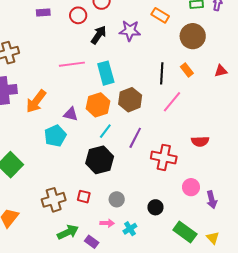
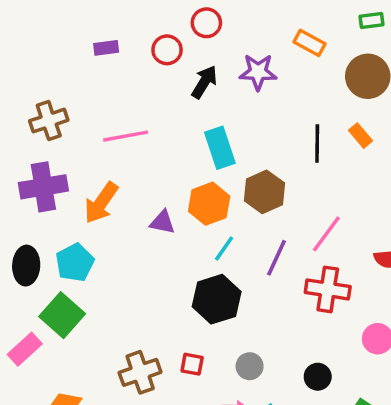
pink line: (72, 64) -> (126, 136), moved
pink line: (172, 102) -> (326, 234), moved
cyan pentagon: (55, 136) -> (75, 263), moved

